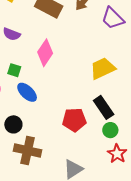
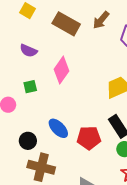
green square: (14, 70) -> (30, 87), turned -32
blue ellipse: (27, 92) -> (58, 128), moved

